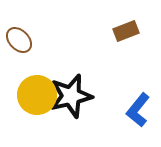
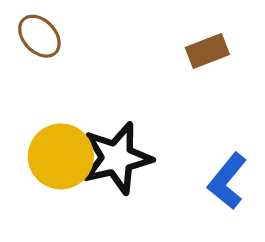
brown ellipse: (19, 40) -> (39, 36), moved

